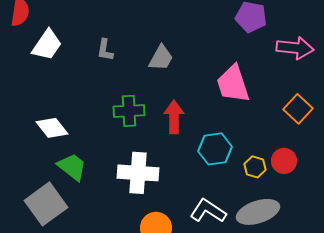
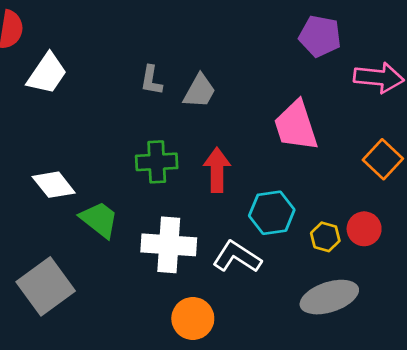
gray L-shape: (105, 50) -> (151, 80), moved
green trapezoid: (72, 167) -> (99, 219), moved
white L-shape: (208, 211) -> (237, 257), moved

